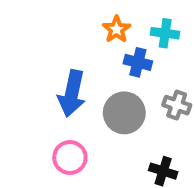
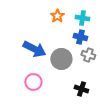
blue cross: (138, 62) -> (80, 37), moved
blue arrow: (72, 93) -> (34, 49), turned -75

